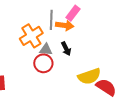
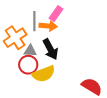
black arrow: (66, 49) -> (50, 49), size x1.5
yellow semicircle: (89, 76) -> (44, 74), moved

